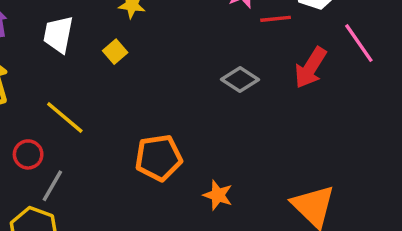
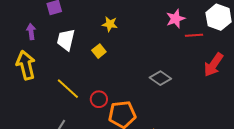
gray diamond: (240, 80) -> (160, 78), moved
red circle: (28, 154) -> (99, 99), moved

